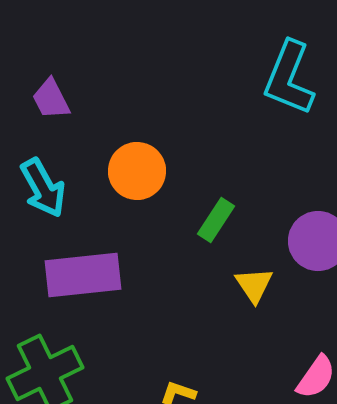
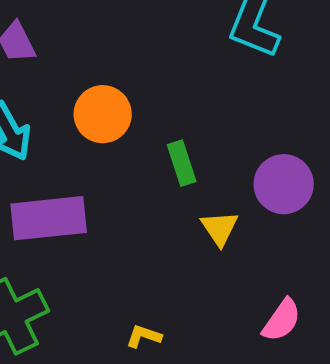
green rectangle: (216, 220) -> (182, 163), turned -51

